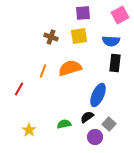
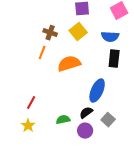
yellow square: (79, 36) -> (78, 32), turned -30
orange line: (43, 71) -> (42, 53), moved
red line: (19, 89) -> (31, 103), moved
purple circle: (95, 137) -> (85, 131), moved

